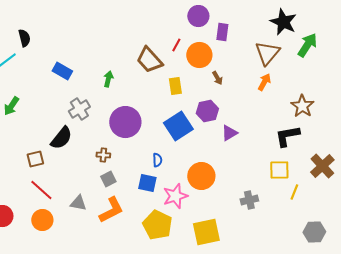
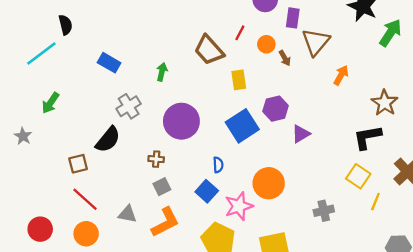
brown triangle: (267, 53) -> (316, 42), moved
orange circle: (199, 55) -> (266, 44), size x0.6
brown arrow: (217, 78) -> (285, 58), moved
yellow square: (279, 170) -> (358, 176), turned 35
blue square: (147, 183) -> (207, 191), turned 30

